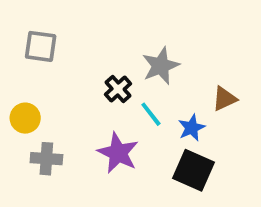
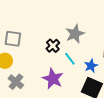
gray square: (41, 46) -> (13, 39), moved
gray cross: (46, 159) -> (16, 82), turned 35

